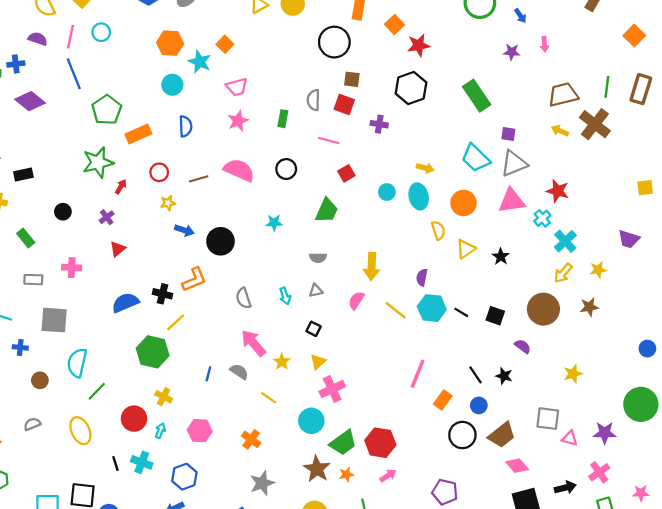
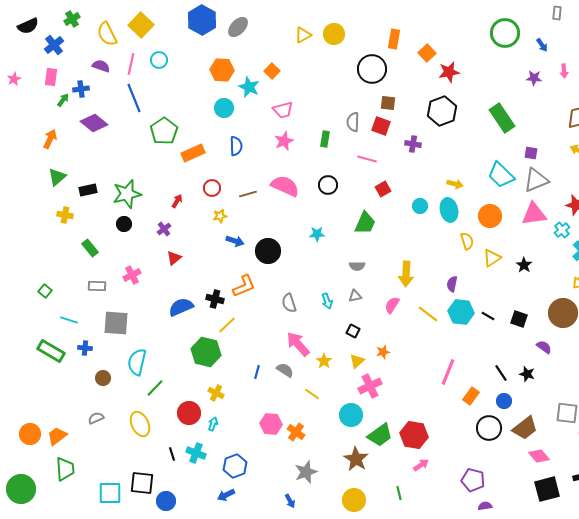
green star: (98, 162) -> (127, 194), moved
pink cross: (72, 268) -> (132, 275), turned -30
pink hexagon: (200, 431) -> (271, 424), moved
orange star: (346, 474) -> (383, 352), moved

